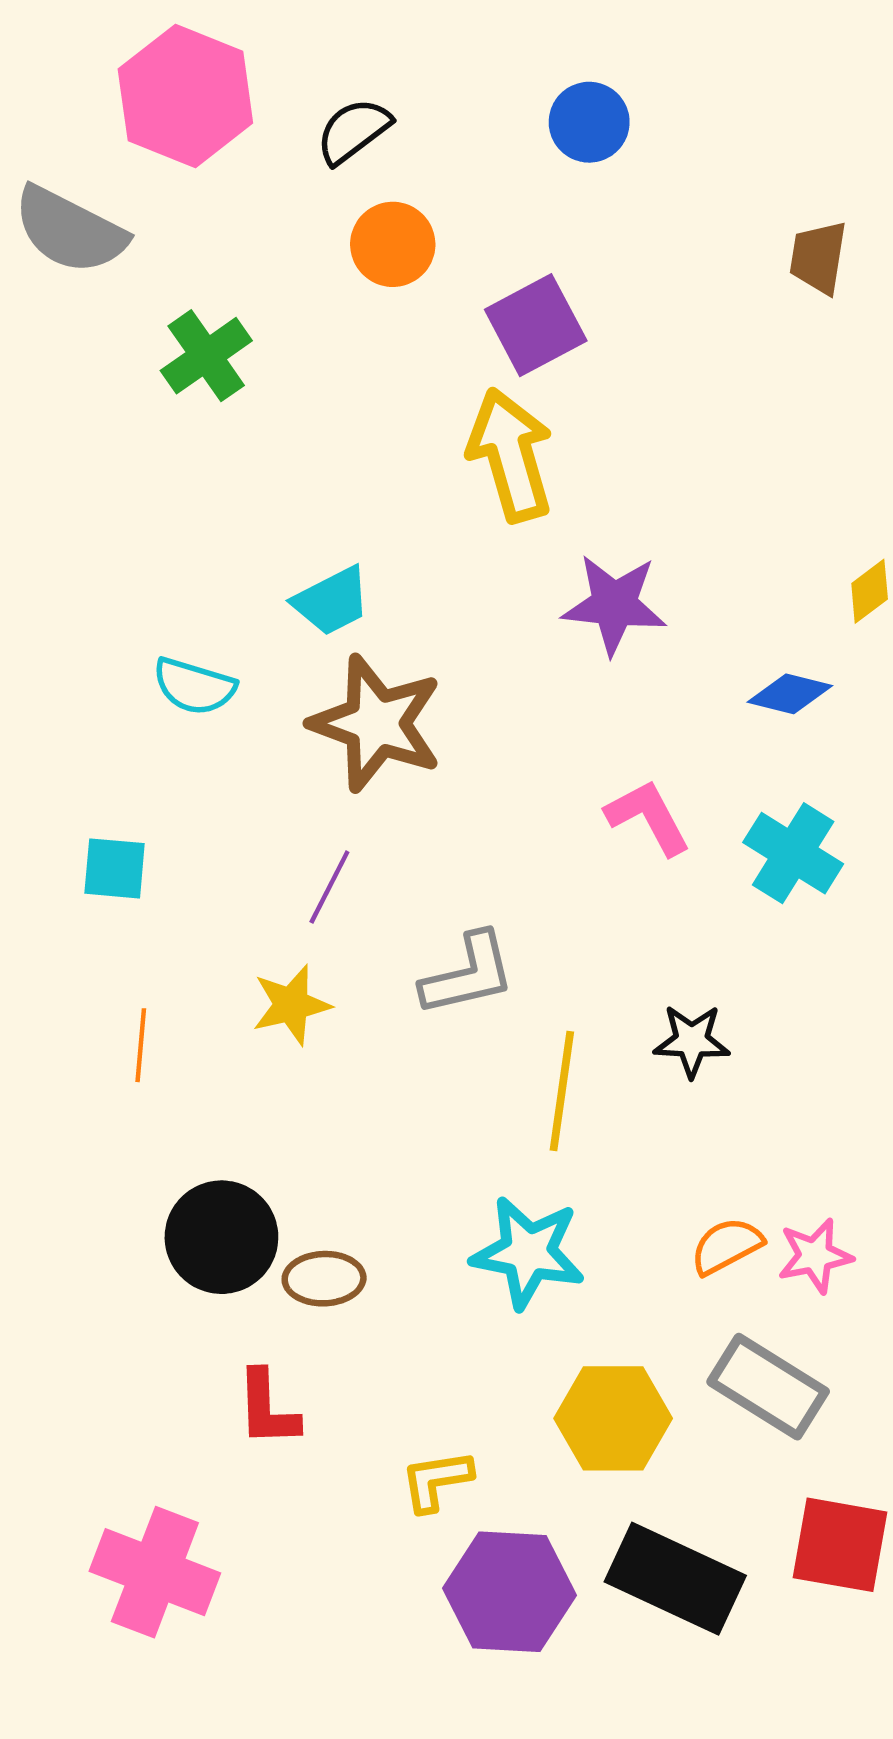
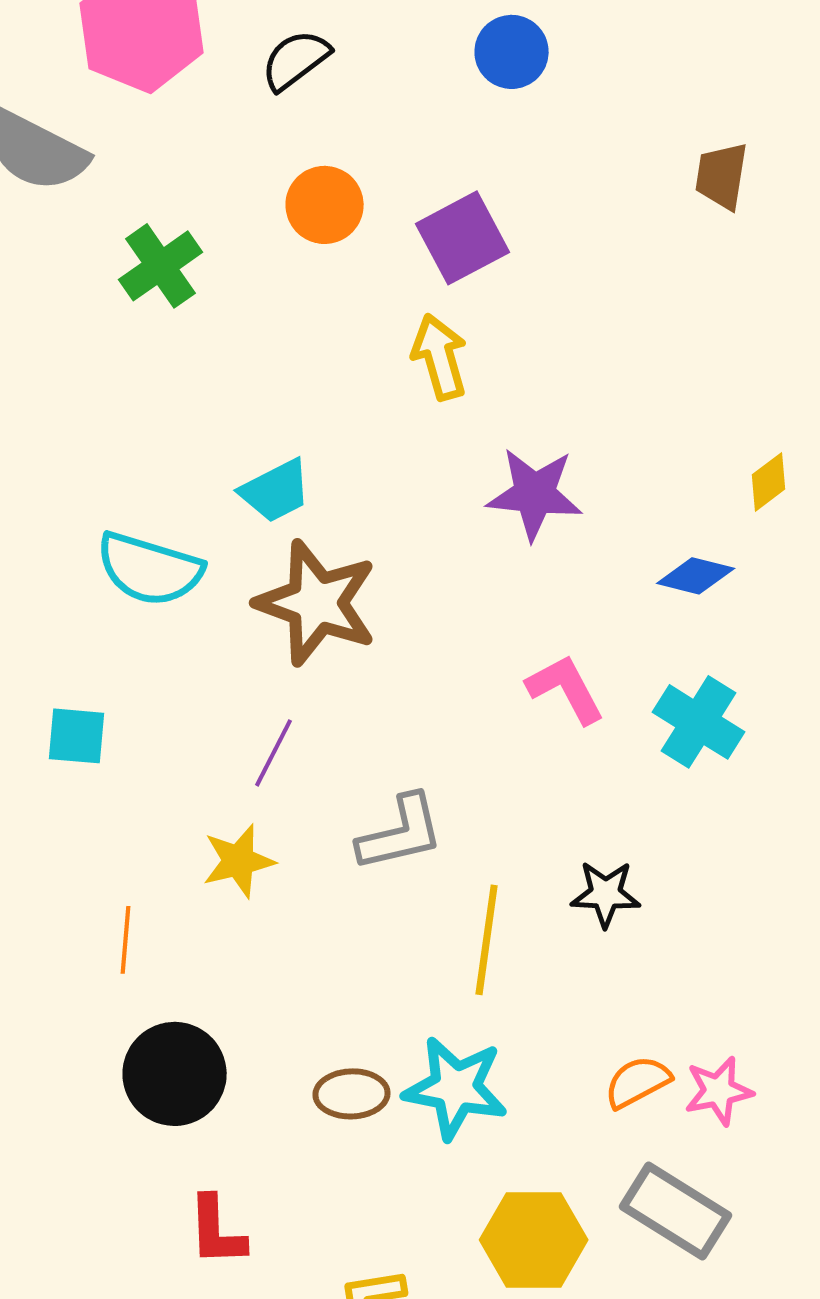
orange circle: (393, 244) -> (325, 205), moved
yellow arrow: (511, 455) -> (440, 357), size x0.7
cyan semicircle: (194, 686) -> (150, 569), size x1.4
orange line: (141, 1045) -> (126, 940), moved
brown ellipse: (324, 1279) -> (352, 1094), moved

